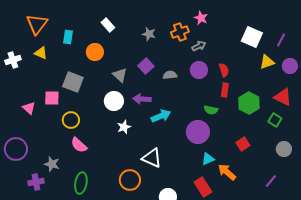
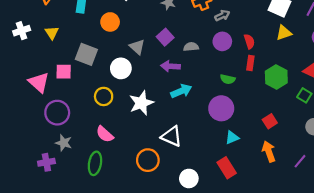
yellow triangle: (41, 53) -> (52, 33), moved, turned 32
yellow triangle: (267, 62) -> (284, 33), moved
purple arrow: (142, 99) -> (171, 66), moved
white circle: (114, 101) -> (121, 68), moved
pink triangle: (29, 108) -> (39, 82), size x1.5
green semicircle: (211, 110) -> (228, 79), moved
yellow circle: (71, 120) -> (104, 96), moved
white star: (124, 127) -> (141, 103), size x1.6
pink semicircle: (79, 145) -> (105, 134), moved
purple circle: (16, 149) -> (57, 113), moved
orange arrow: (227, 172) -> (269, 151), moved, turned 30

